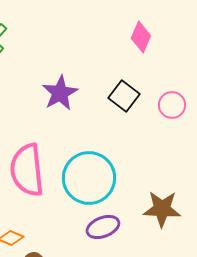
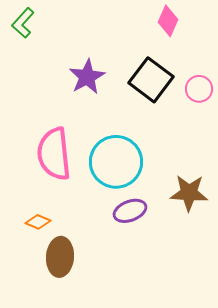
black square: (124, 96) -> (151, 80), size x1.4

